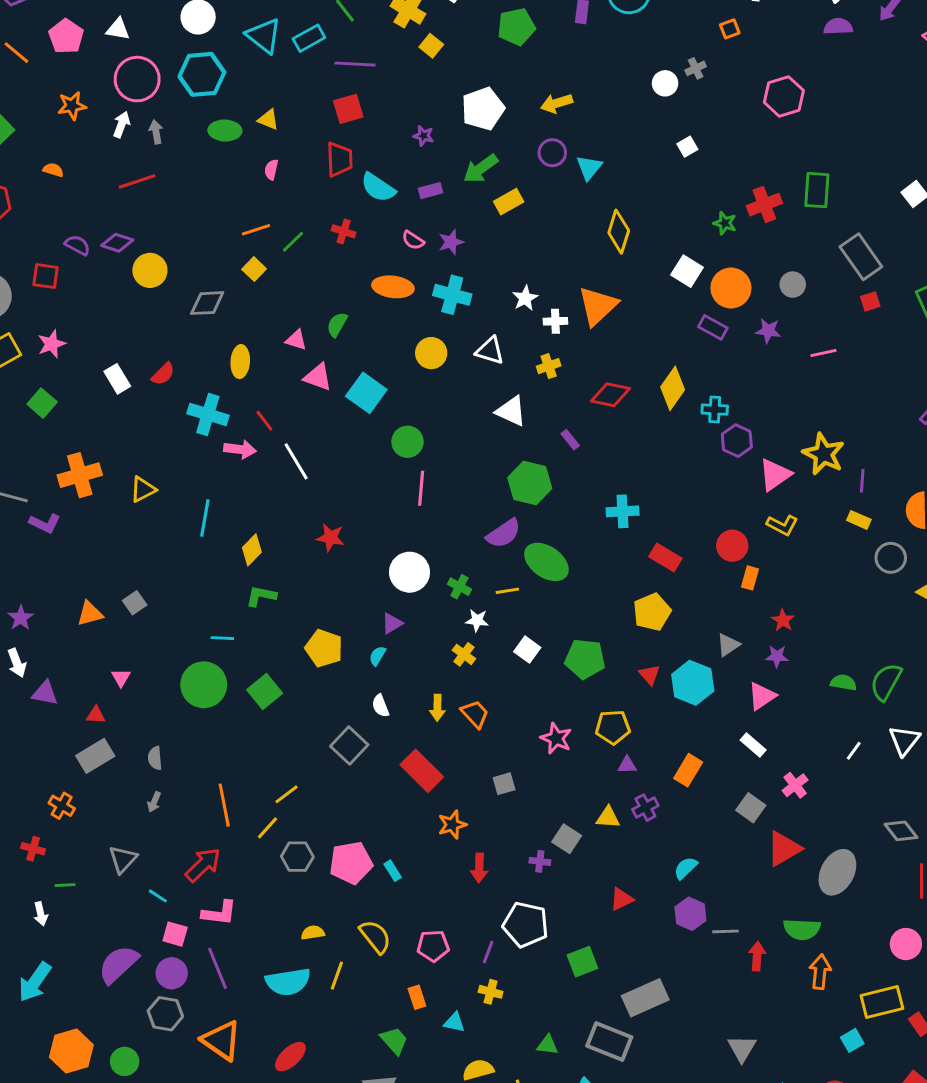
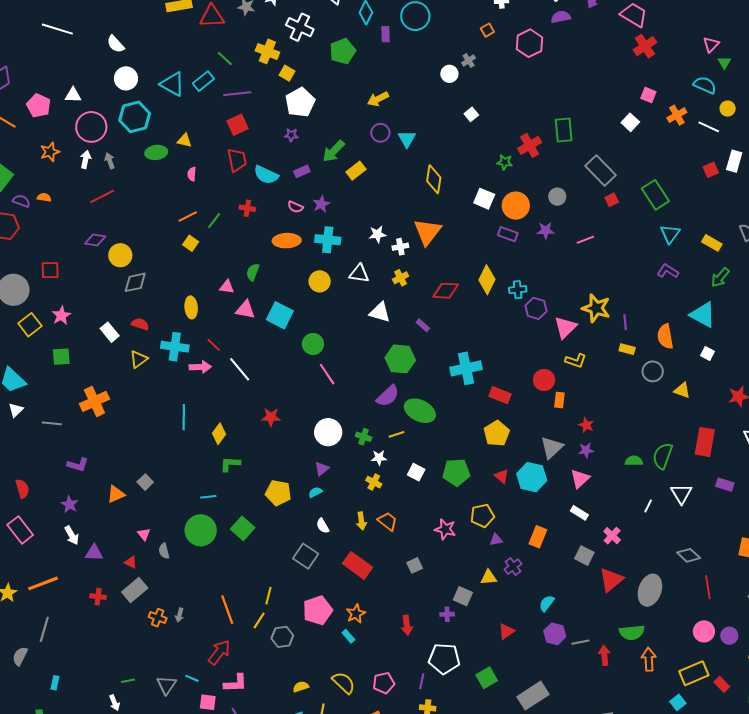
pink hexagon: (784, 96) -> (529, 43), moved
white pentagon: (483, 109) -> (300, 102), moved
purple semicircle: (78, 245) -> (21, 201), moved
white star: (525, 298) -> (377, 234), turned 30
gray diamond: (207, 303) -> (135, 282), moved
red semicircle: (163, 374) -> (140, 324), turned -108
green square: (42, 403) -> (61, 357), turned -36
pink line: (421, 488) -> (327, 374), turned -30
yellow triangle: (143, 489) -> (139, 359), moved
cyan cross: (623, 511) -> (466, 368), size x1.4
purple L-shape: (45, 523) -> (78, 465), moved
gray triangle: (728, 645) -> (552, 448), size x1.4
cyan semicircle: (377, 656) -> (315, 492), turned 40
red triangle: (96, 715) -> (131, 562), turned 32
gray semicircle: (155, 758) -> (164, 551), moved
yellow line: (287, 794) -> (268, 596), turned -30
orange cross: (62, 806) -> (158, 618), moved
orange star: (452, 825) -> (356, 614), moved
red cross: (33, 849) -> (98, 597), moved
gray triangle: (123, 859) -> (166, 685), moved
pink pentagon: (351, 863) -> (318, 610), moved

